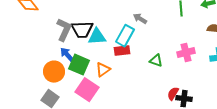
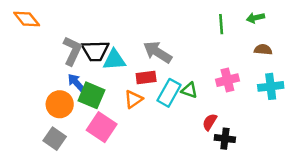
gray arrow: (140, 19) -> (158, 52), moved, size x1.6
cyan rectangle: (125, 36) -> (169, 93), moved
orange triangle: (103, 70) -> (133, 99), moved
red semicircle: (173, 94) -> (210, 122), moved

